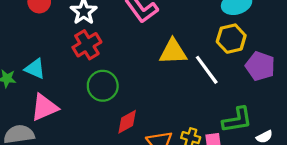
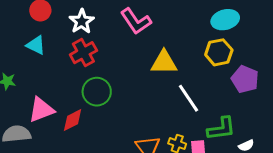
cyan triangle: (35, 69) -> (36, 45), moved
white line: (207, 70) -> (188, 98), moved
red diamond: (127, 122) -> (73, 120), moved

